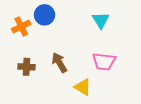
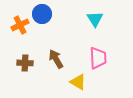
pink trapezoid: (104, 62) -> (98, 58), turned -100

